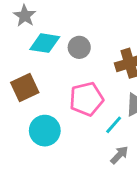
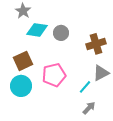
pink pentagon: (86, 99) -> (54, 75), moved
cyan circle: (45, 131) -> (21, 86), moved

